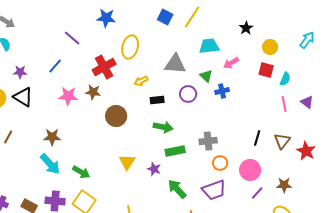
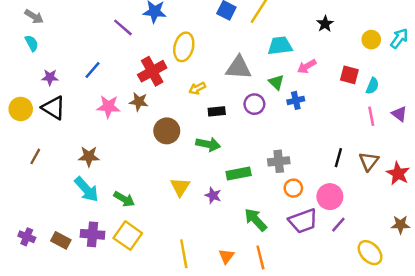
purple line: (72, 38) -> (123, 27), moved
yellow circle: (270, 47) -> (371, 40), moved
green arrow: (163, 127) -> (208, 144), moved
brown star: (284, 185) -> (400, 225), moved
green arrow: (177, 189) -> (256, 220), moved
purple trapezoid: (214, 190) -> (303, 221), moved

